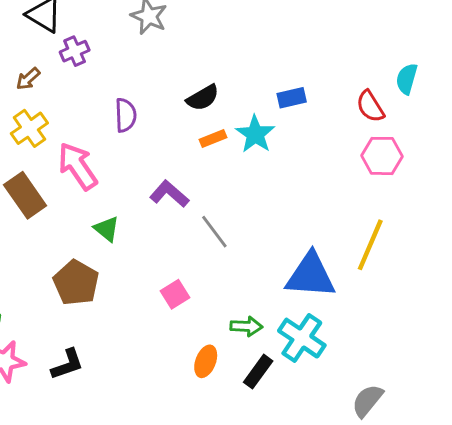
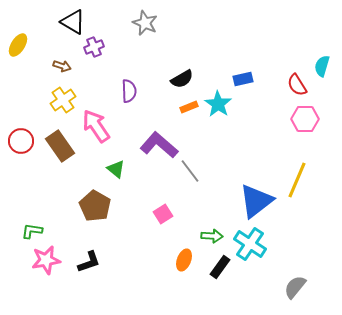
brown arrow: (28, 79) -> (62, 66), turned -120
purple L-shape: (169, 194) -> (159, 145), size x1.4
blue triangle: (311, 275) -> (256, 201), turned -42

